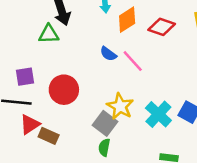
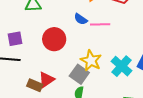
pink line: (133, 61) -> (100, 24), turned -48
red circle: (64, 90) -> (54, 39), moved
red triangle: (30, 124) -> (46, 80), moved

